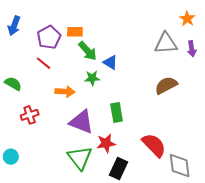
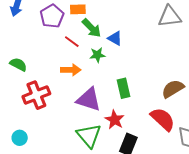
red line: (43, 63) -> (72, 42), moved
brown semicircle: (166, 85) -> (173, 89), moved
red cross: (30, 115) -> (36, 95), size x1.5
red star: (106, 143) -> (114, 120), turned -30

